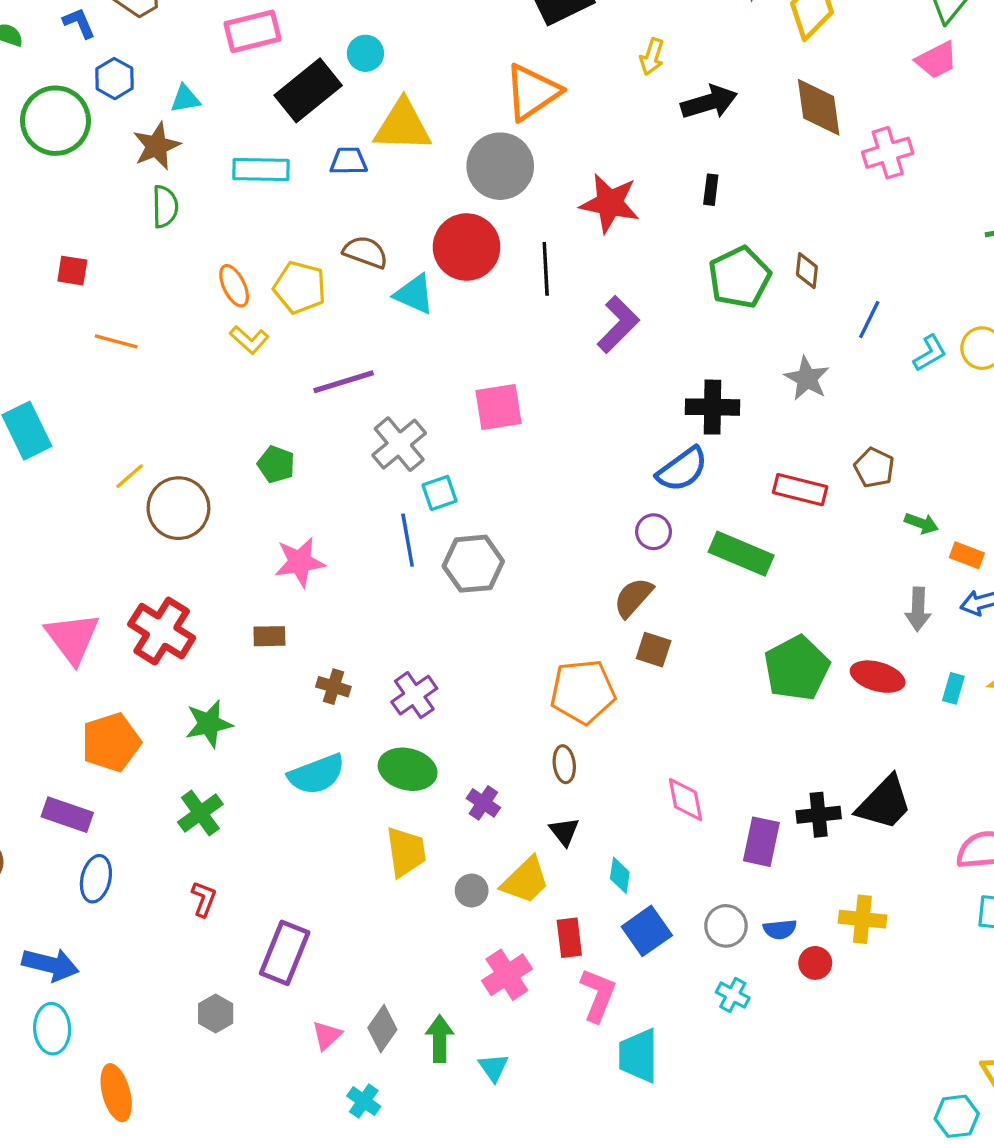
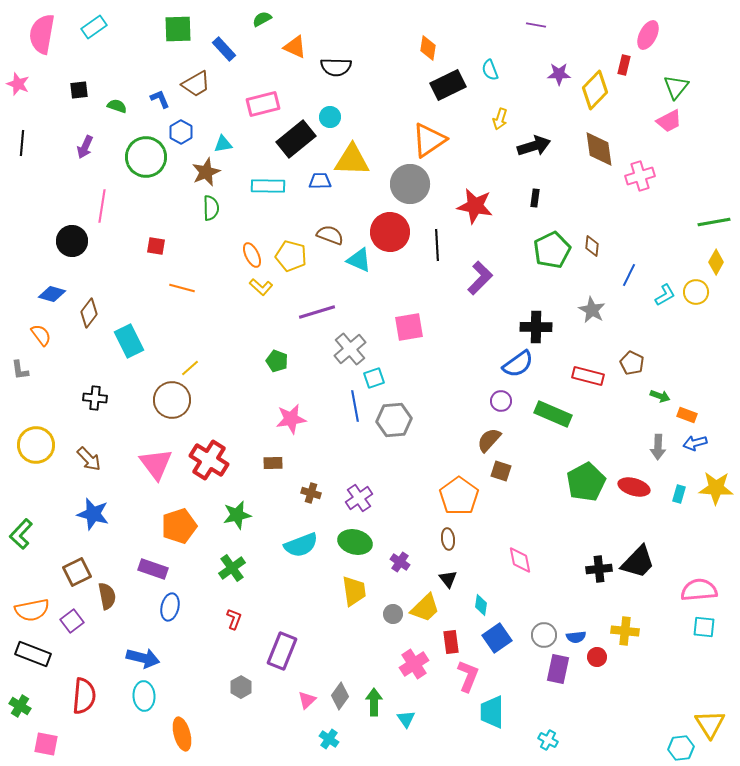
brown circle: (178, 508) -> (172, 400), moved
orange pentagon: (583, 692) -> (459, 496), turned -30
purple rectangle: (761, 842) -> (558, 669), moved
cyan cross: (733, 995) -> (548, 740), moved

